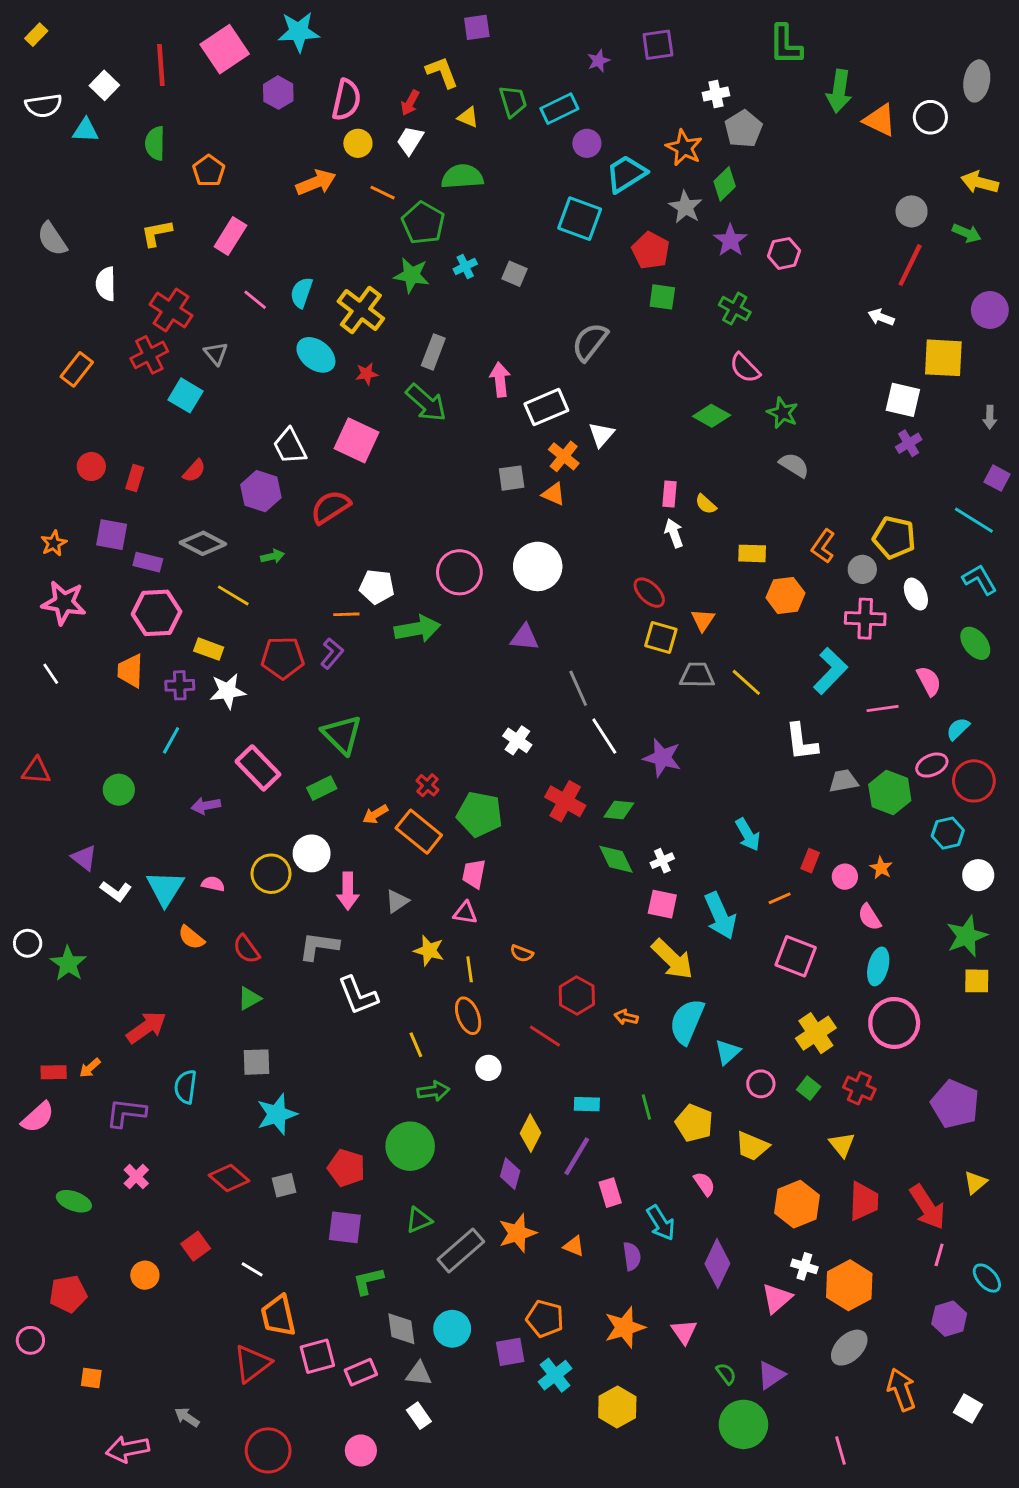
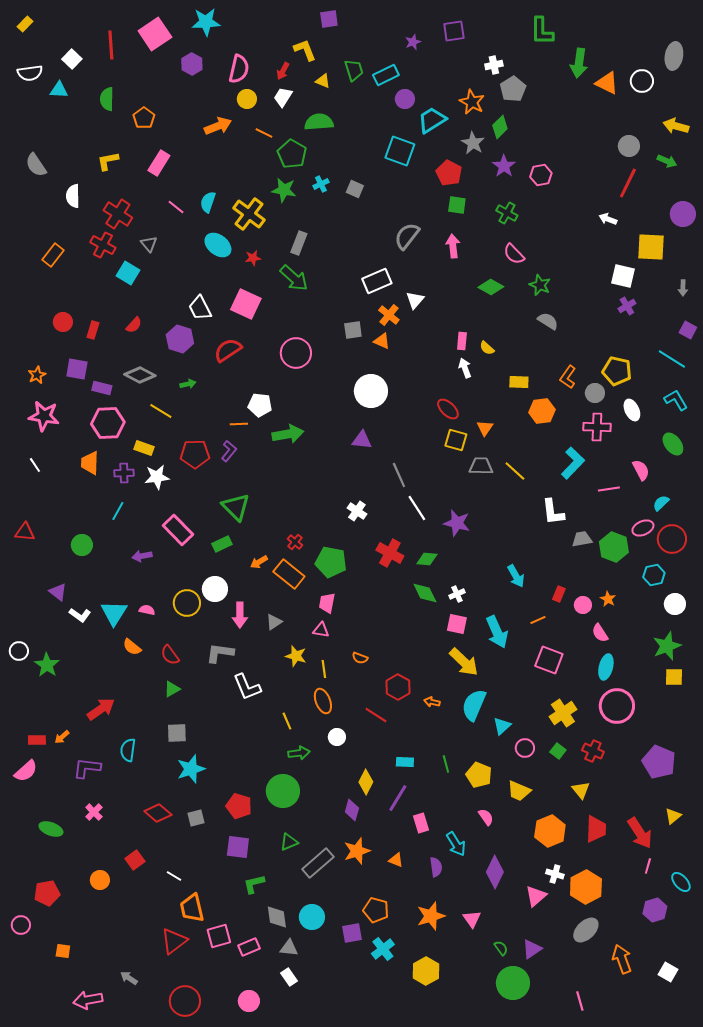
red cross: (149, 355) -> (103, 245), turned -35
pink arrow: (500, 380) -> (453, 246), moved
pink circle: (459, 572) -> (296, 353), moved

